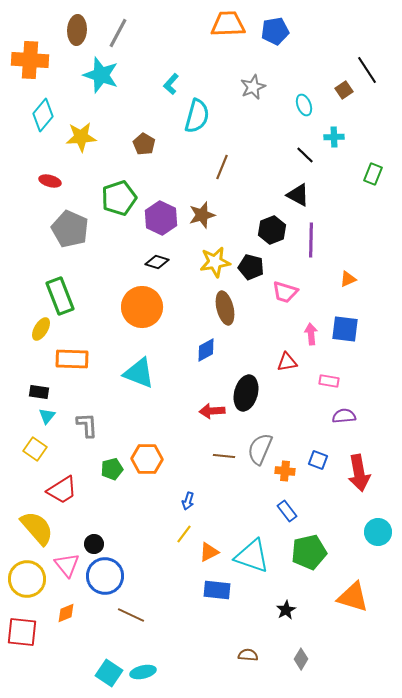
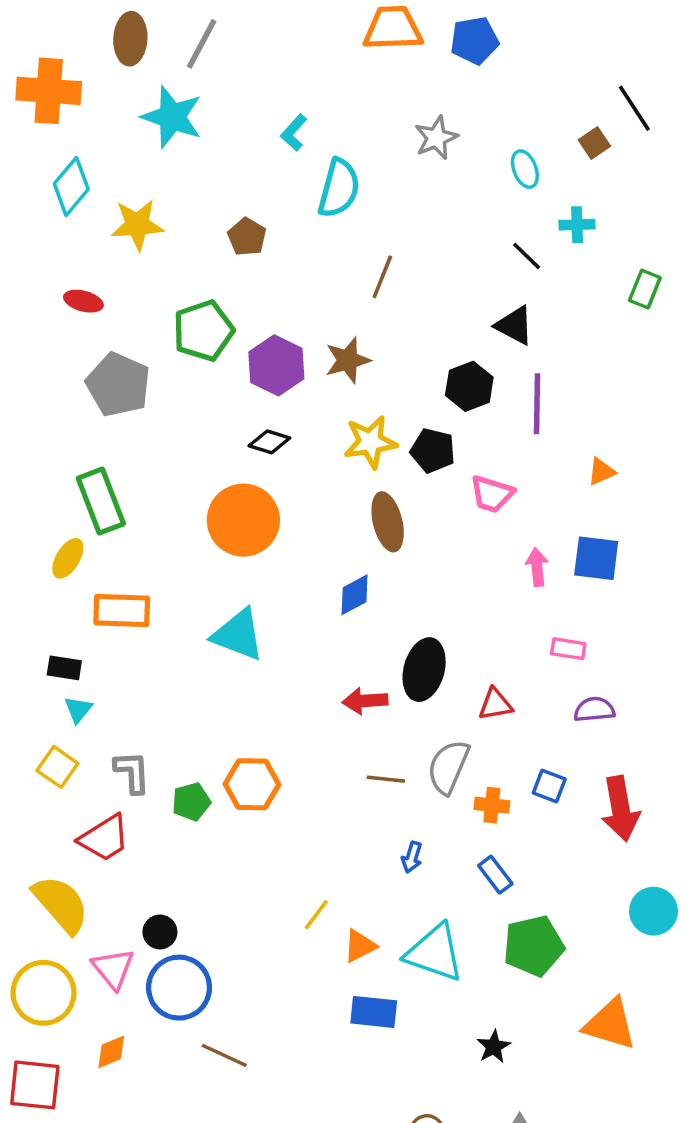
red triangle: (287, 362) -> (495, 704), moved
gray L-shape: (87, 425) -> (132, 772), moved
blue arrow: (188, 501) -> (412, 857), moved

